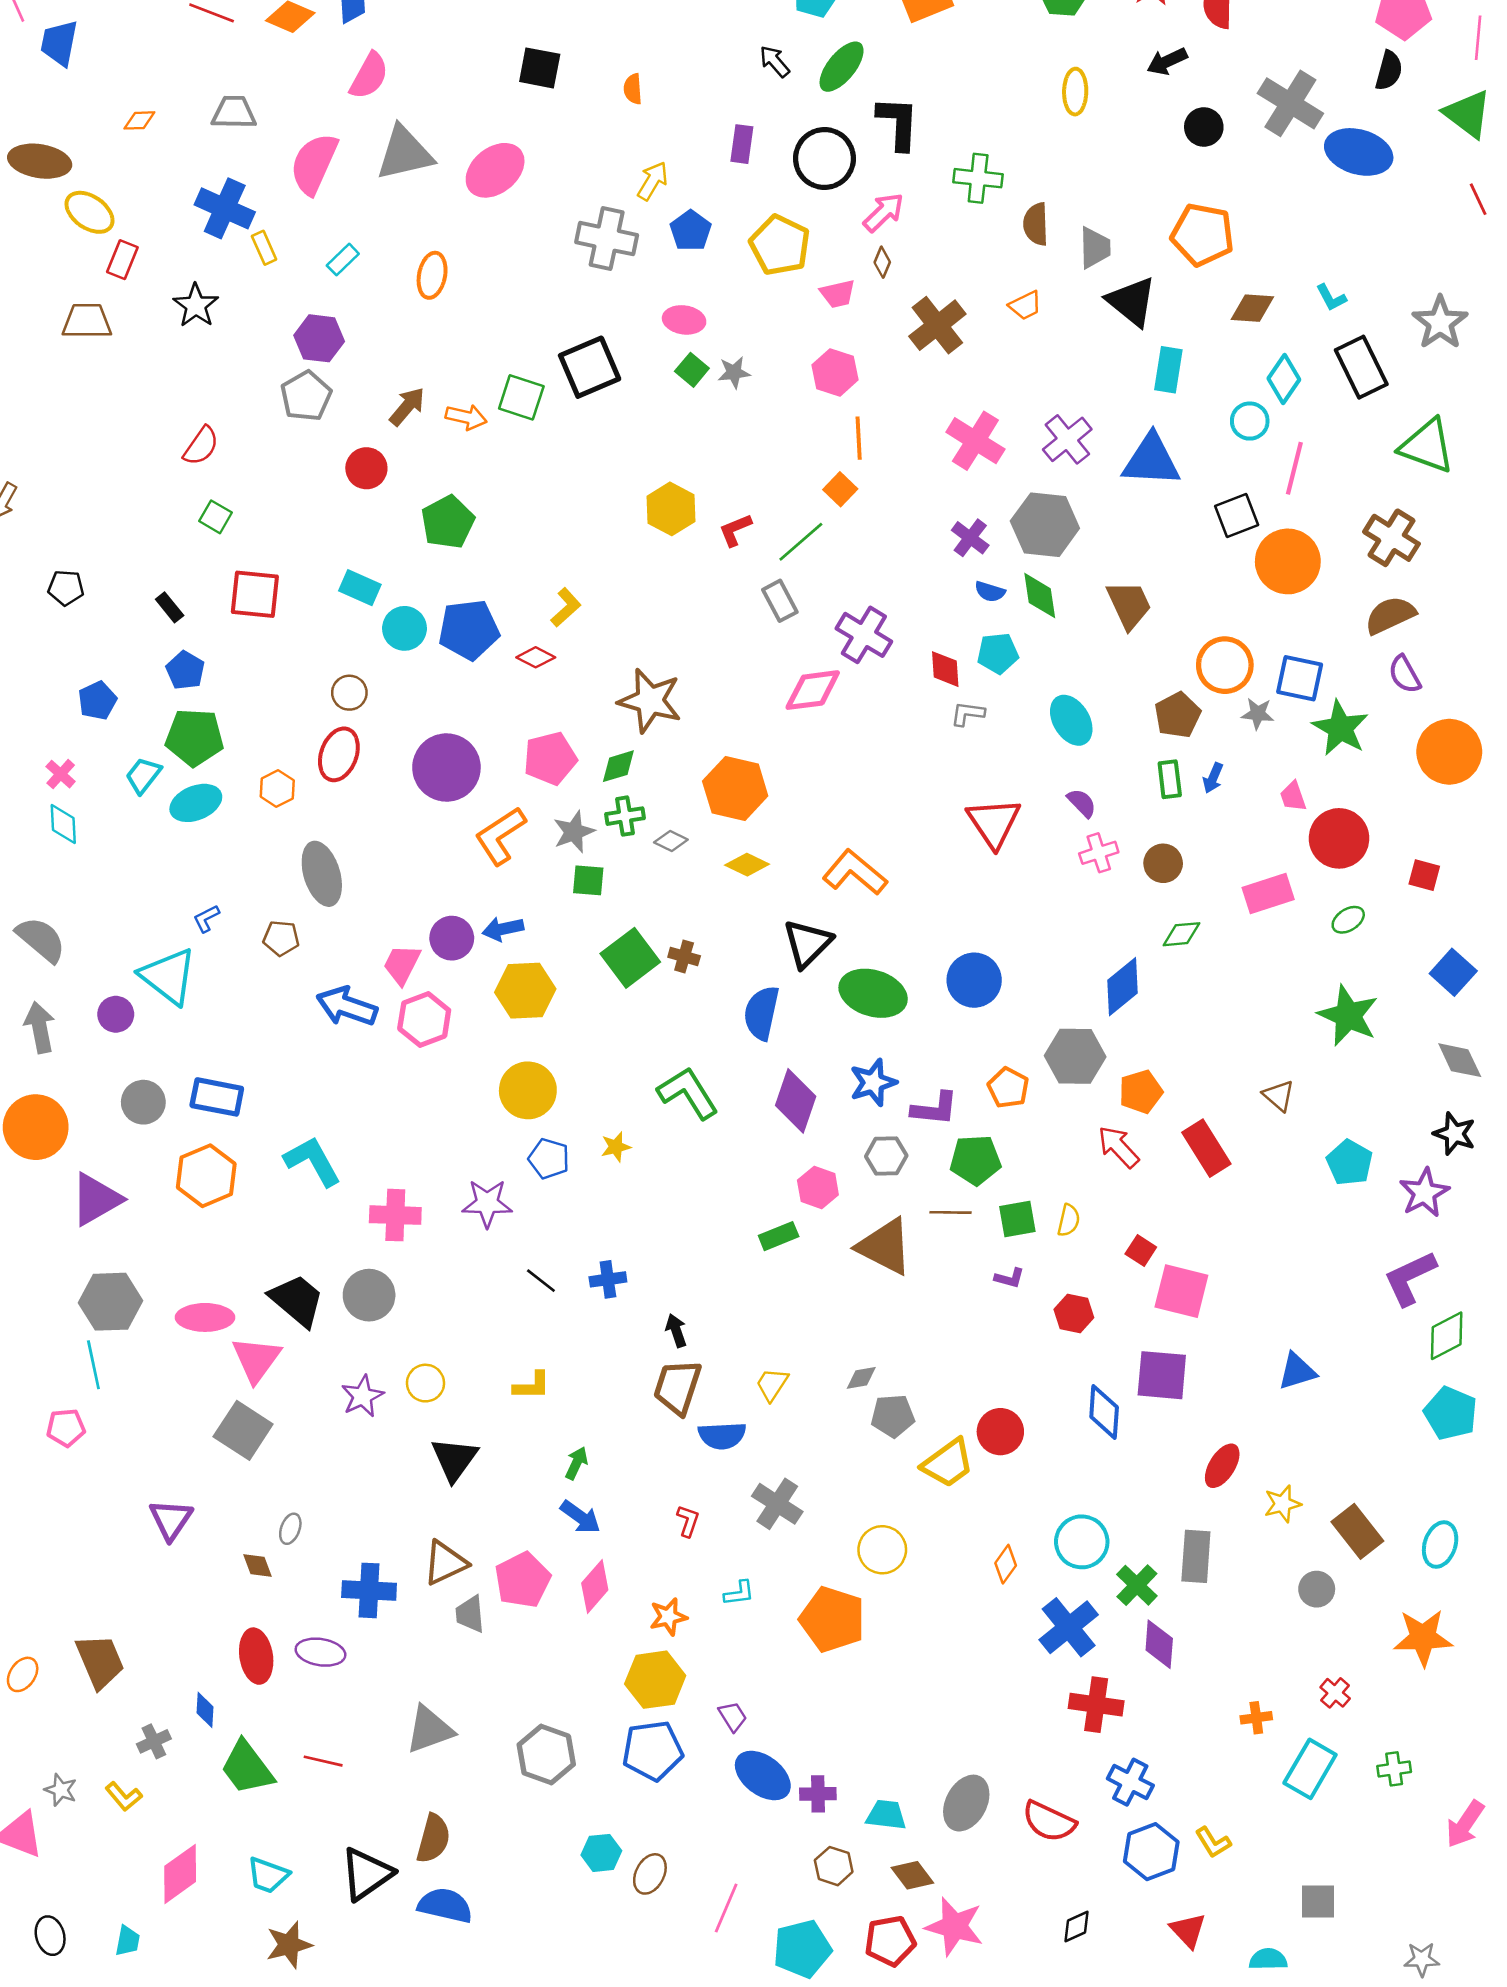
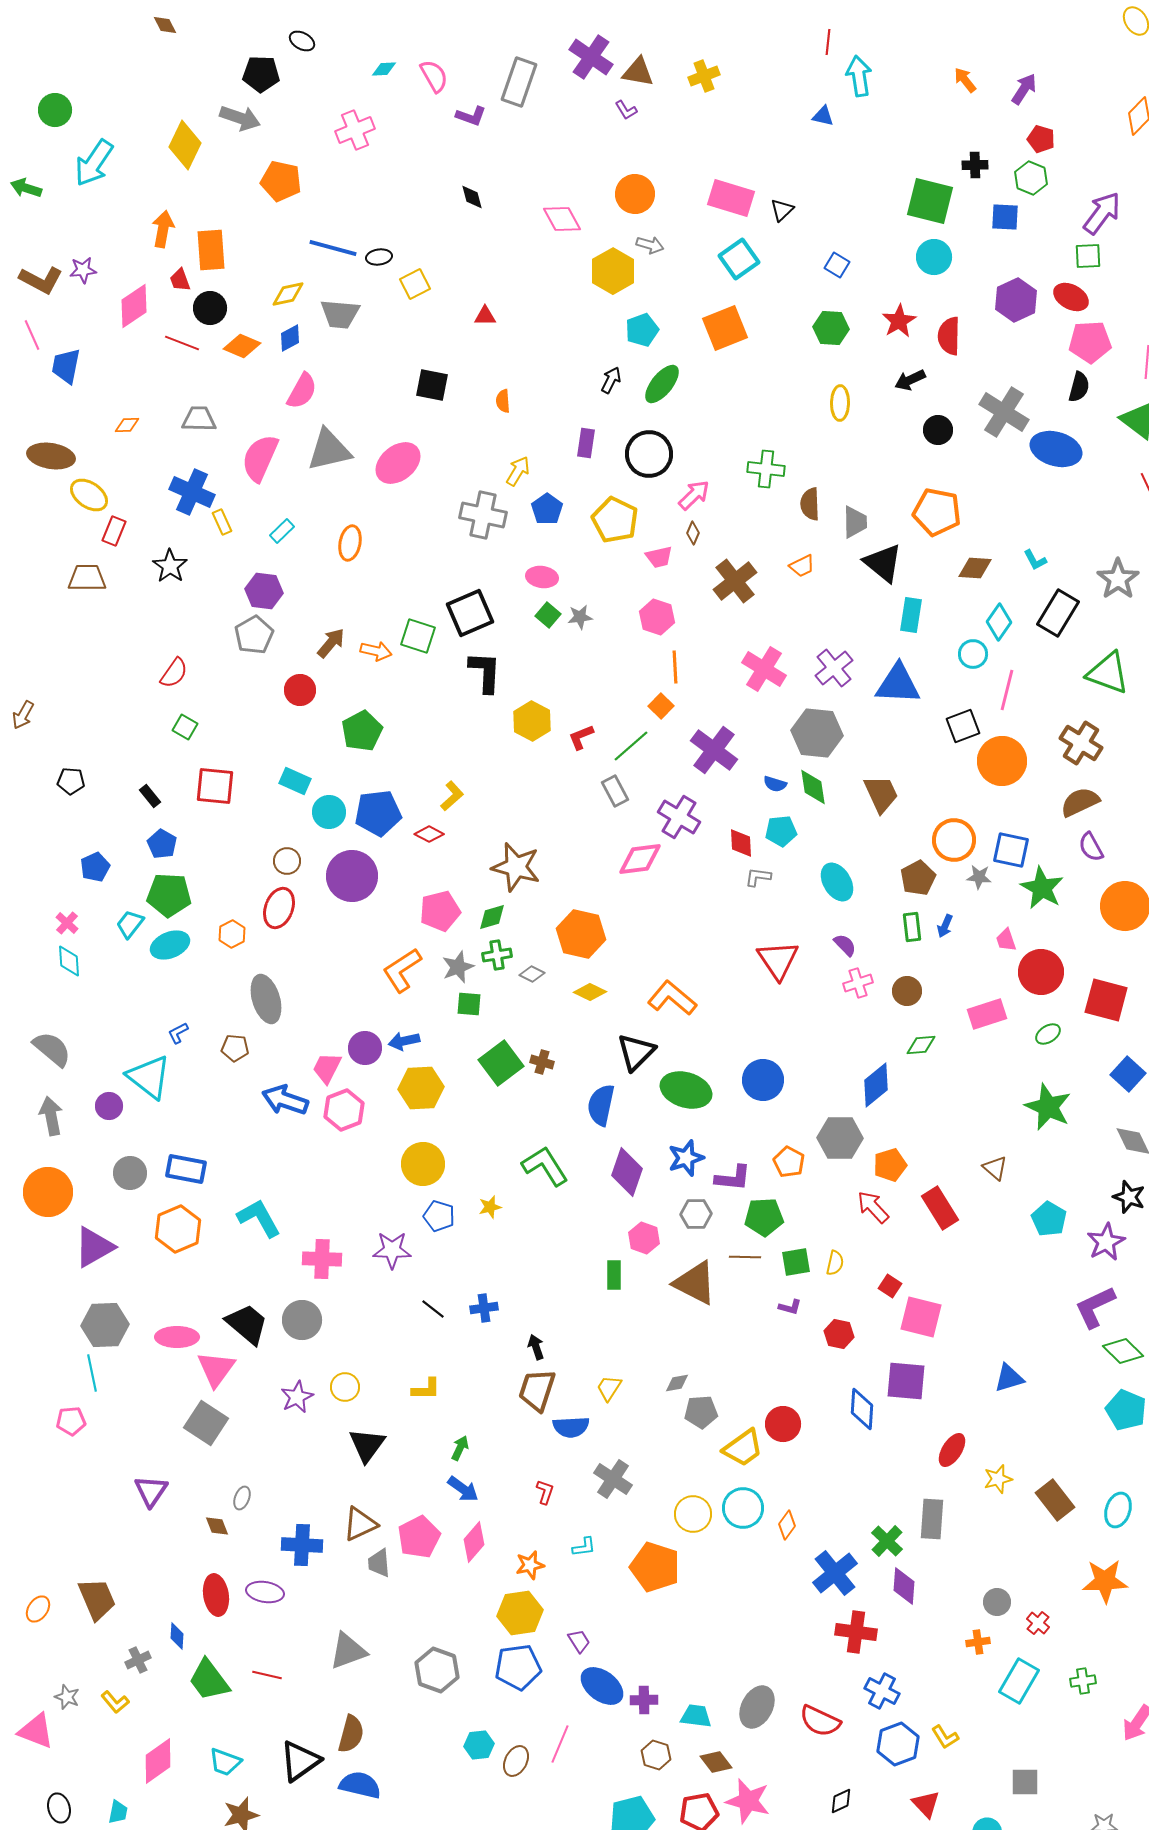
black arrow: (775, 61) -> (611, 380), turned 68
black L-shape: (898, 123) -> (485, 672), moved
black rectangle: (1361, 367) -> (1058, 613), turned 57
purple cross: (970, 538) -> (714, 750), moved, size x1.6
purple circle: (446, 768) -> (352, 876), moved
red square: (1424, 875) -> (1106, 1000), size x1.8
green rectangle: (779, 1236) -> (614, 1275), turned -68
green diamond: (1447, 1336) -> (1123, 1351), turned 72
cyan circle: (1082, 1542) -> (743, 1508), moved
gray circle: (1317, 1589) -> (997, 1602), moved
pink line: (726, 1908) -> (560, 1744), moved

